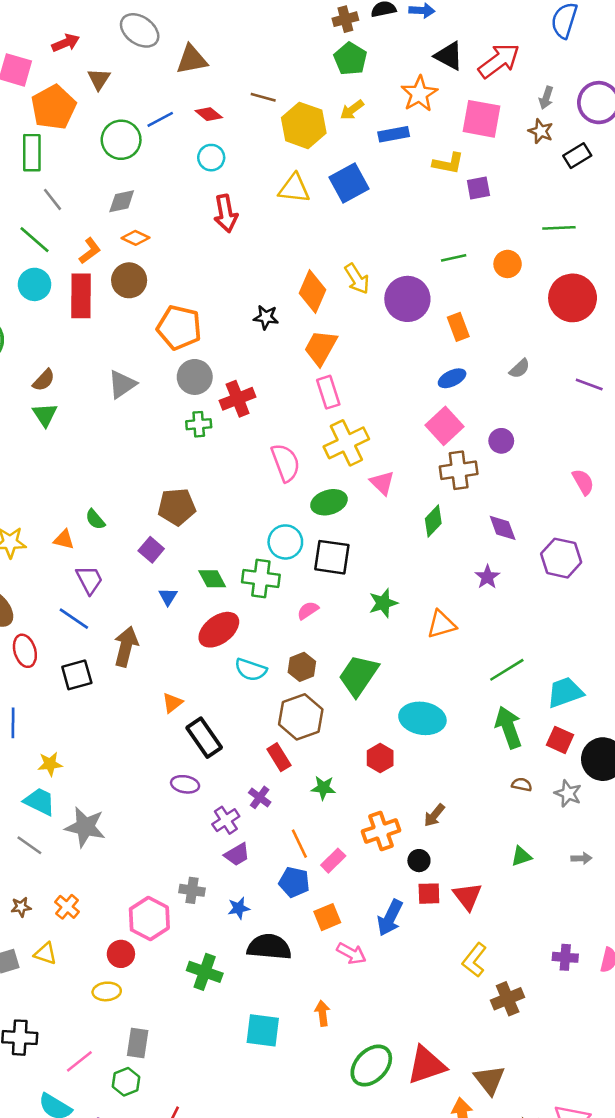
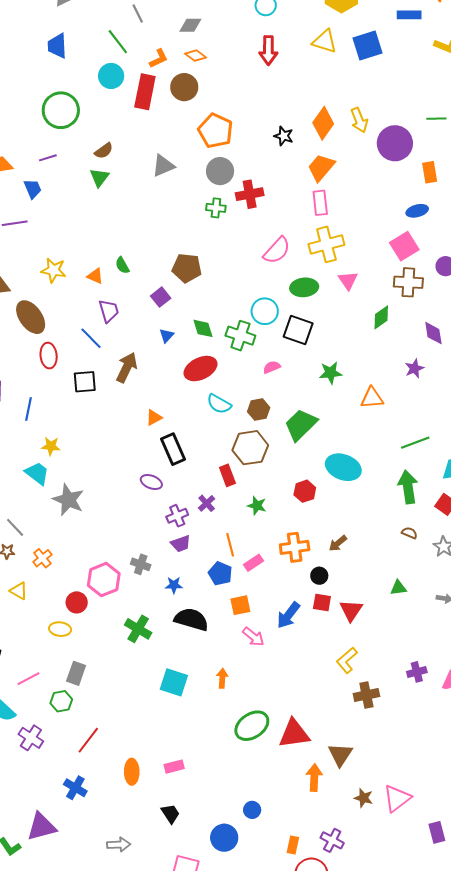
pink semicircle: (286, 463) -> (277, 250), turned 52
gray line: (29, 845) -> (15, 527), moved
purple cross: (565, 957) -> (417, 672), turned -30

